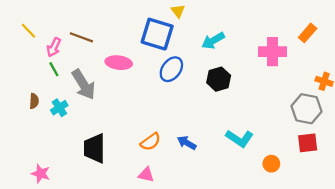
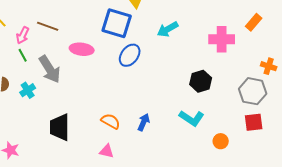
black hexagon: (219, 79) -> (201, 81), moved
orange semicircle: (151, 142) -> (111, 121), turned -114
blue arrow: (187, 143) -> (144, 122), turned 84

